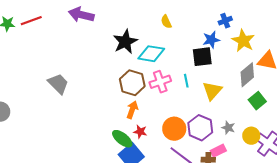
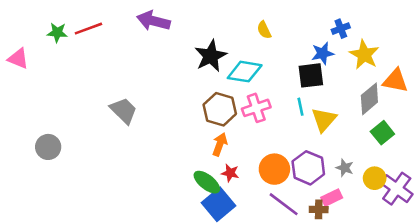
cyan line: (186, 81) -> (300, 107), moved

